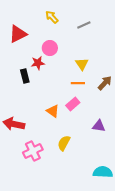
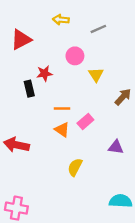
yellow arrow: (52, 17) -> (61, 20), turned -40
pink circle: (50, 48) -> (75, 56), moved
orange line: (78, 83) -> (62, 109), moved
pink cross: (33, 151) -> (16, 208), moved, turned 36

